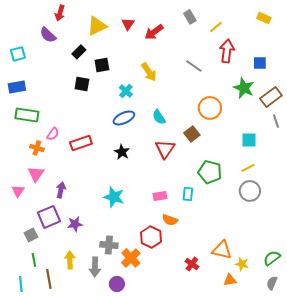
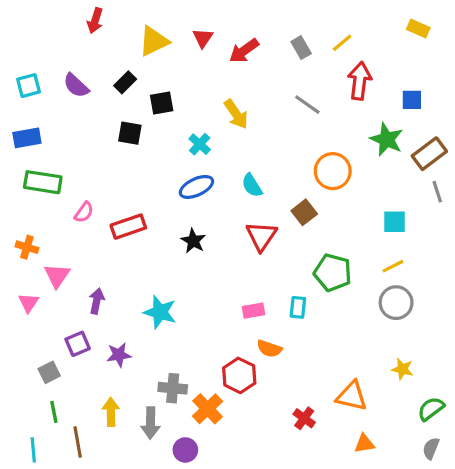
gray rectangle: (190, 17) -> (301, 48), moved
purple semicircle: (48, 35) -> (76, 86), moved
orange cross: (37, 148) -> (27, 247), moved
cyan star: (114, 197) -> (160, 312), moved
purple square: (49, 217) -> (78, 344), size x0.7
yellow star: (242, 264) -> (402, 369), moved

